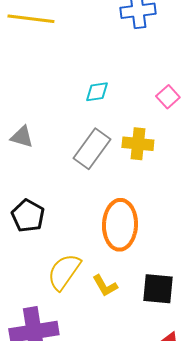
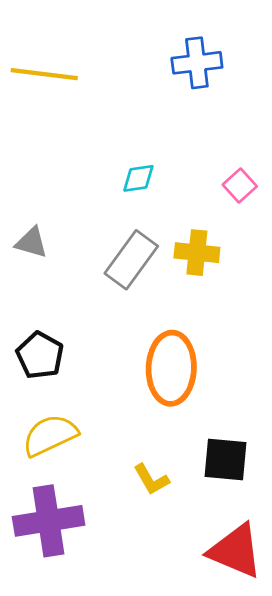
yellow semicircle: (64, 272) -> (50, 435), moved, turned 30
yellow L-shape: (105, 286) -> (151, 479), moved

